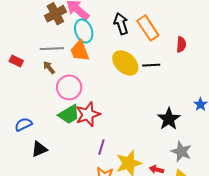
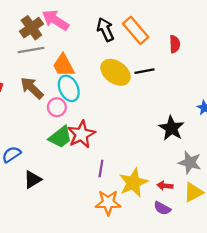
cyan ellipse: (84, 31) -> (69, 88), moved
gray line: (52, 49) -> (31, 50), moved
brown arrow: (49, 68) -> (32, 88), size x1.6
pink circle: (69, 87) -> (57, 107), size x0.7

